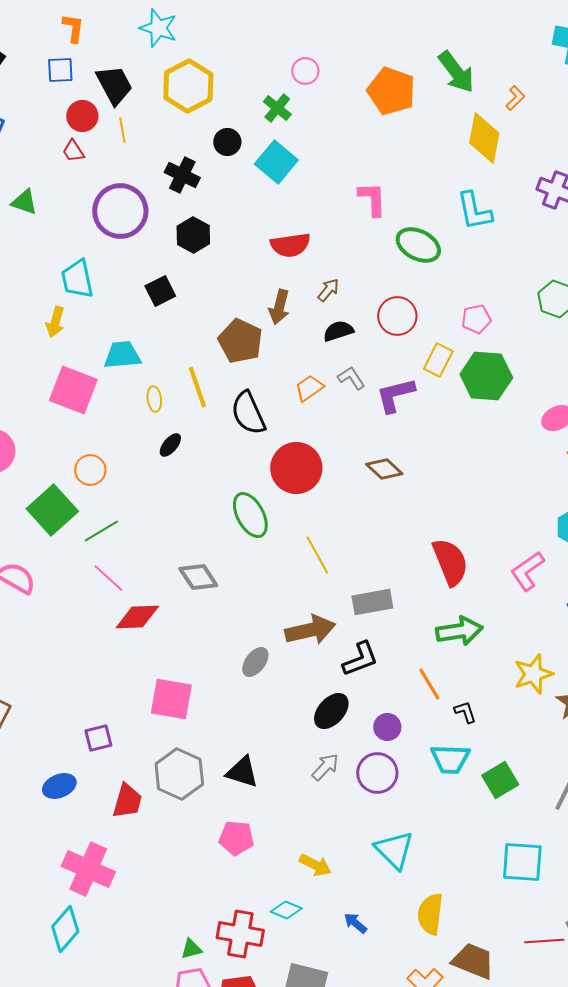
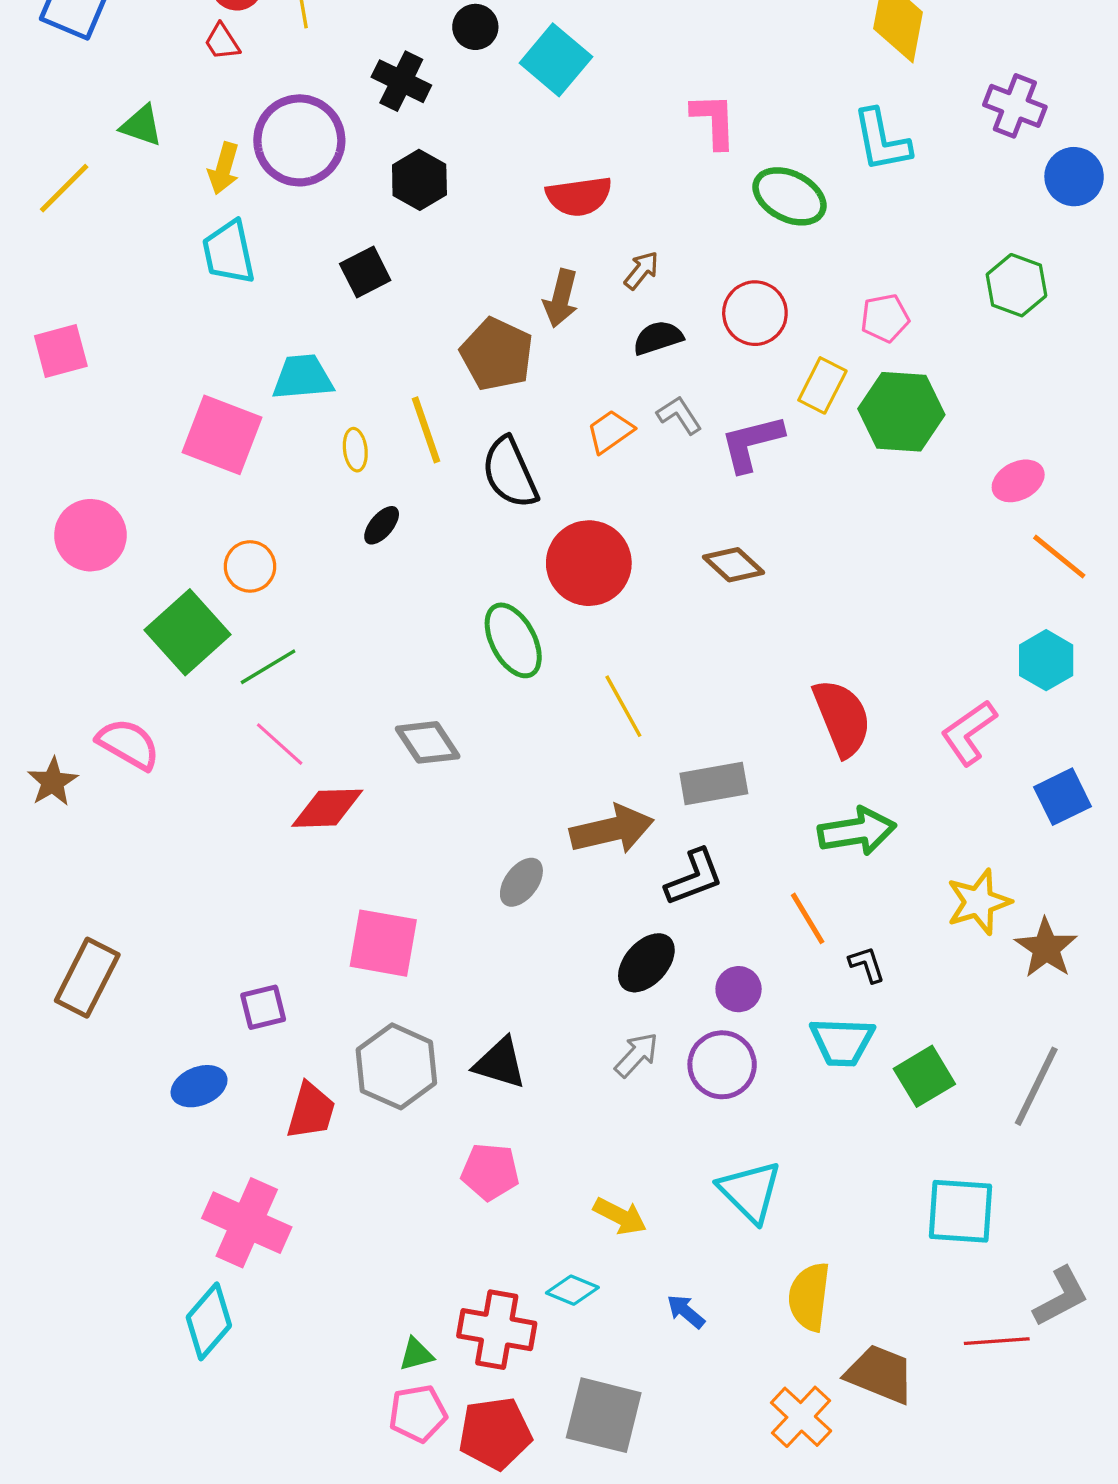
yellow arrow: (55, 322) -> (224, 168), moved

